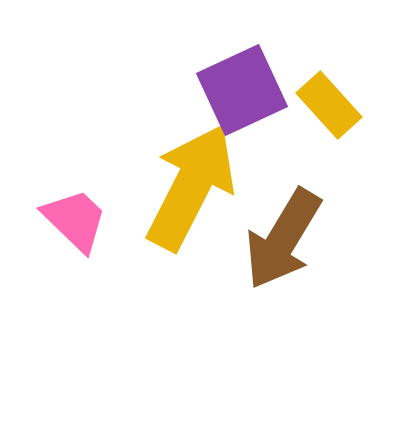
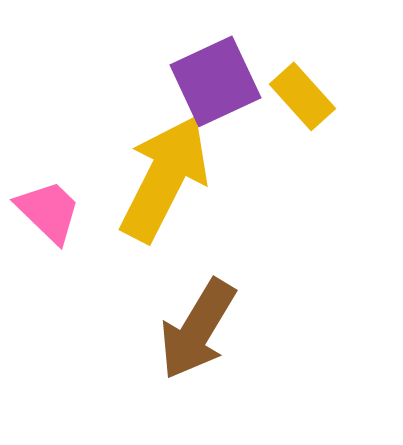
brown arrow: (283, 239) -> (197, 329), moved

